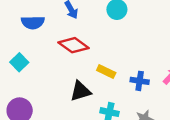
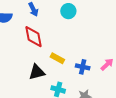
red diamond: (73, 45) -> (34, 37), turned 40

